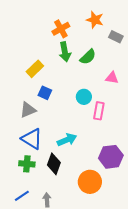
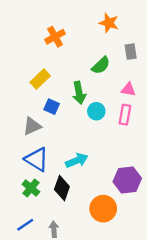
orange cross: (61, 29) -> (55, 37), moved
gray rectangle: (116, 37) -> (131, 52), moved, turned 56
green arrow: (65, 52) -> (79, 93), moved
pink rectangle: (99, 111) -> (125, 115), moved
green cross: (27, 164) -> (31, 188), turned 35

